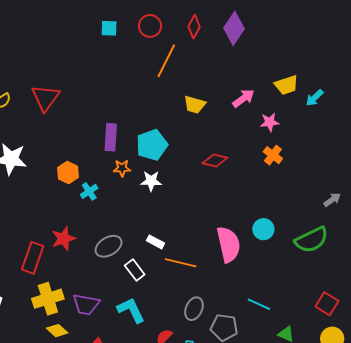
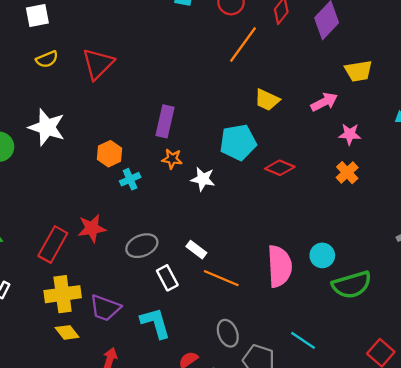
yellow trapezoid: (286, 85) -> (359, 71), moved
cyan pentagon: (152, 145) -> (238, 142), moved
green semicircle: (312, 240) -> (352, 285), moved
gray ellipse: (194, 309) -> (228, 333), turned -55

